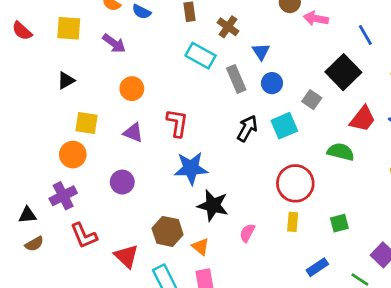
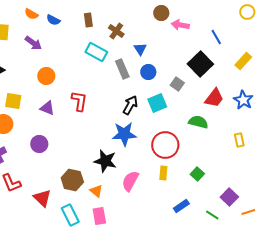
blue star: (191, 168) -> (124, 134), moved
green square: (339, 223) -> (197, 174), turned -32
pink semicircle: (247, 233) -> (130, 181), size x1.5

